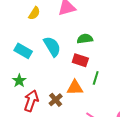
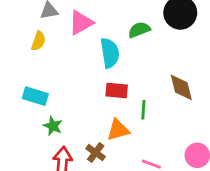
green semicircle: (85, 39) -> (139, 30), moved
cyan semicircle: (52, 47) -> (110, 53), moved, turned 35
green star: (19, 81) -> (53, 126), moved

